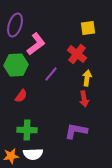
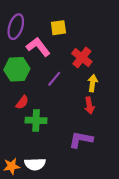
yellow square: (88, 28) -> (58, 28), moved
pink L-shape: (36, 44) -> (38, 47), turned -90
green cross: (27, 130) -> (36, 120), moved

